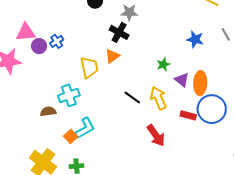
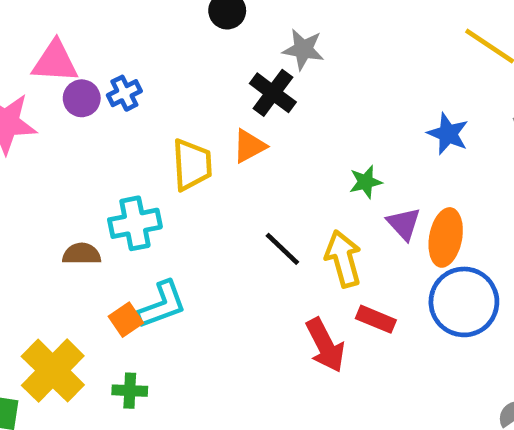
red rectangle: (188, 115) -> (376, 319), moved

